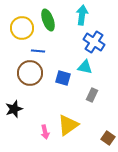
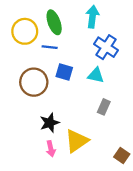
blue line: (38, 51) -> (50, 47), moved
blue square: (63, 78) -> (64, 72), moved
black star: (14, 109) -> (50, 123), moved

